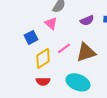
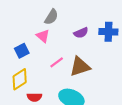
yellow diamond: (43, 58) -> (20, 79), moved

